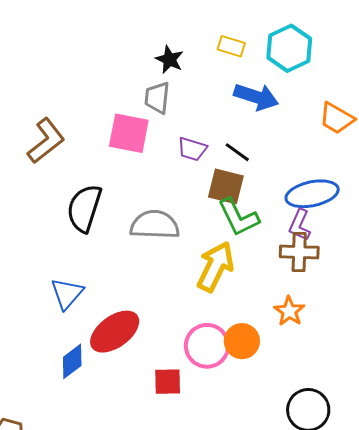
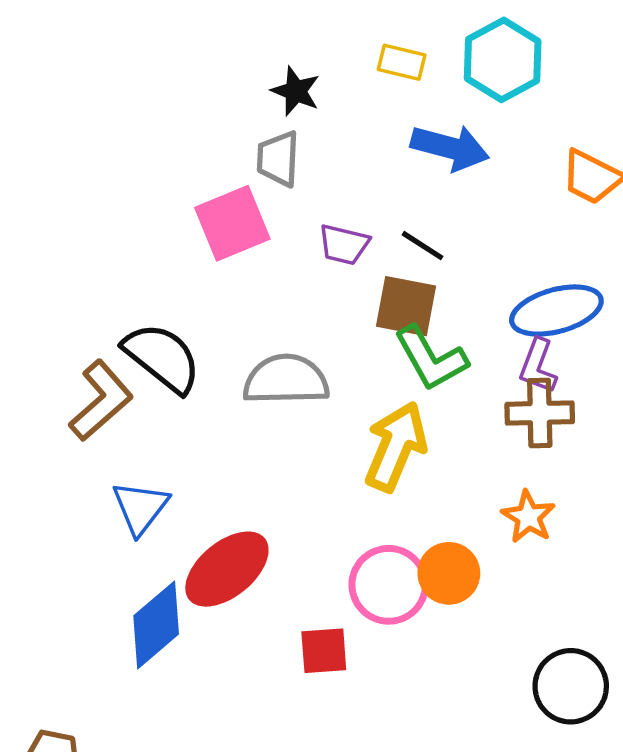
pink square: (129, 133) -> (232, 223), turned -30
brown L-shape: (46, 141) -> (101, 401), moved
black semicircle: (84, 208) -> (162, 358), turned 114
blue diamond: (72, 361) -> (156, 625), size x1.4

